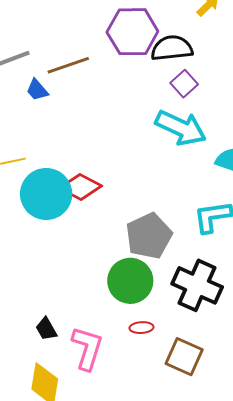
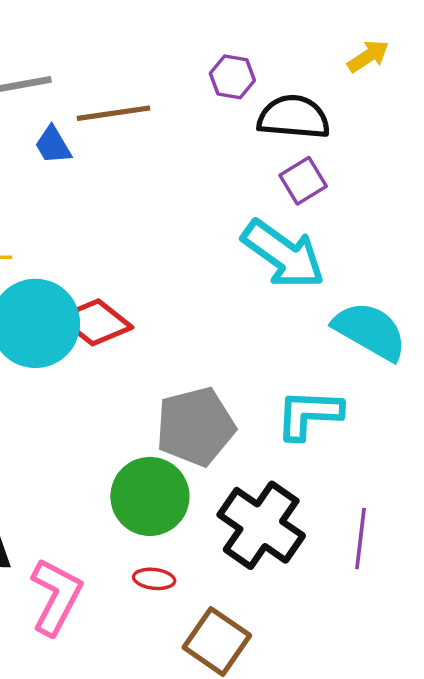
purple hexagon: (132, 32) -> (232, 77), size x0.5

